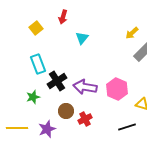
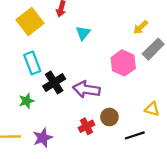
yellow square: (36, 28) -> (30, 21), size x1.6
pink hexagon: (117, 89) -> (123, 63), moved
brown circle: (66, 111) -> (109, 117), moved

